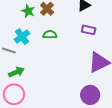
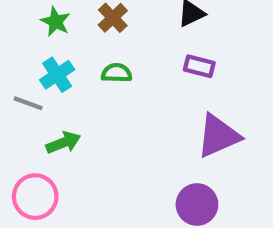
green star: (28, 11) -> (56, 22), moved
green arrow: (16, 72) -> (63, 143), moved

